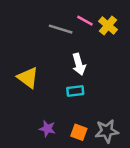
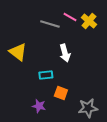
yellow triangle: (28, 78) -> (18, 52), moved
cyan rectangle: (75, 91) -> (46, 75), moved
orange square: (79, 132) -> (61, 93), moved

